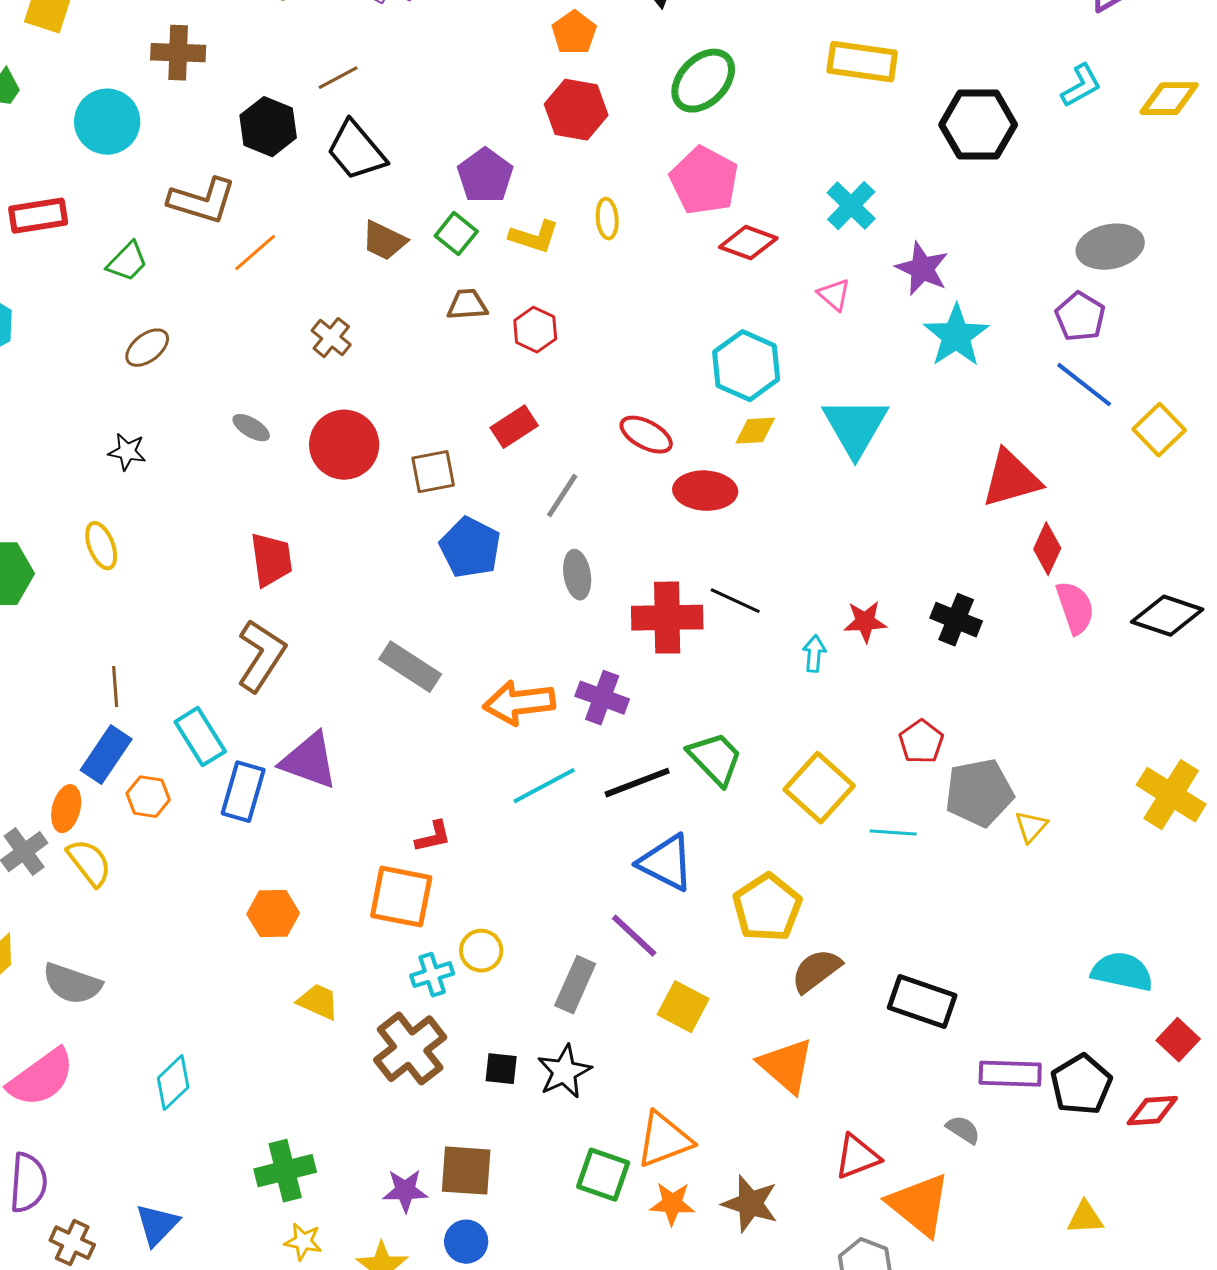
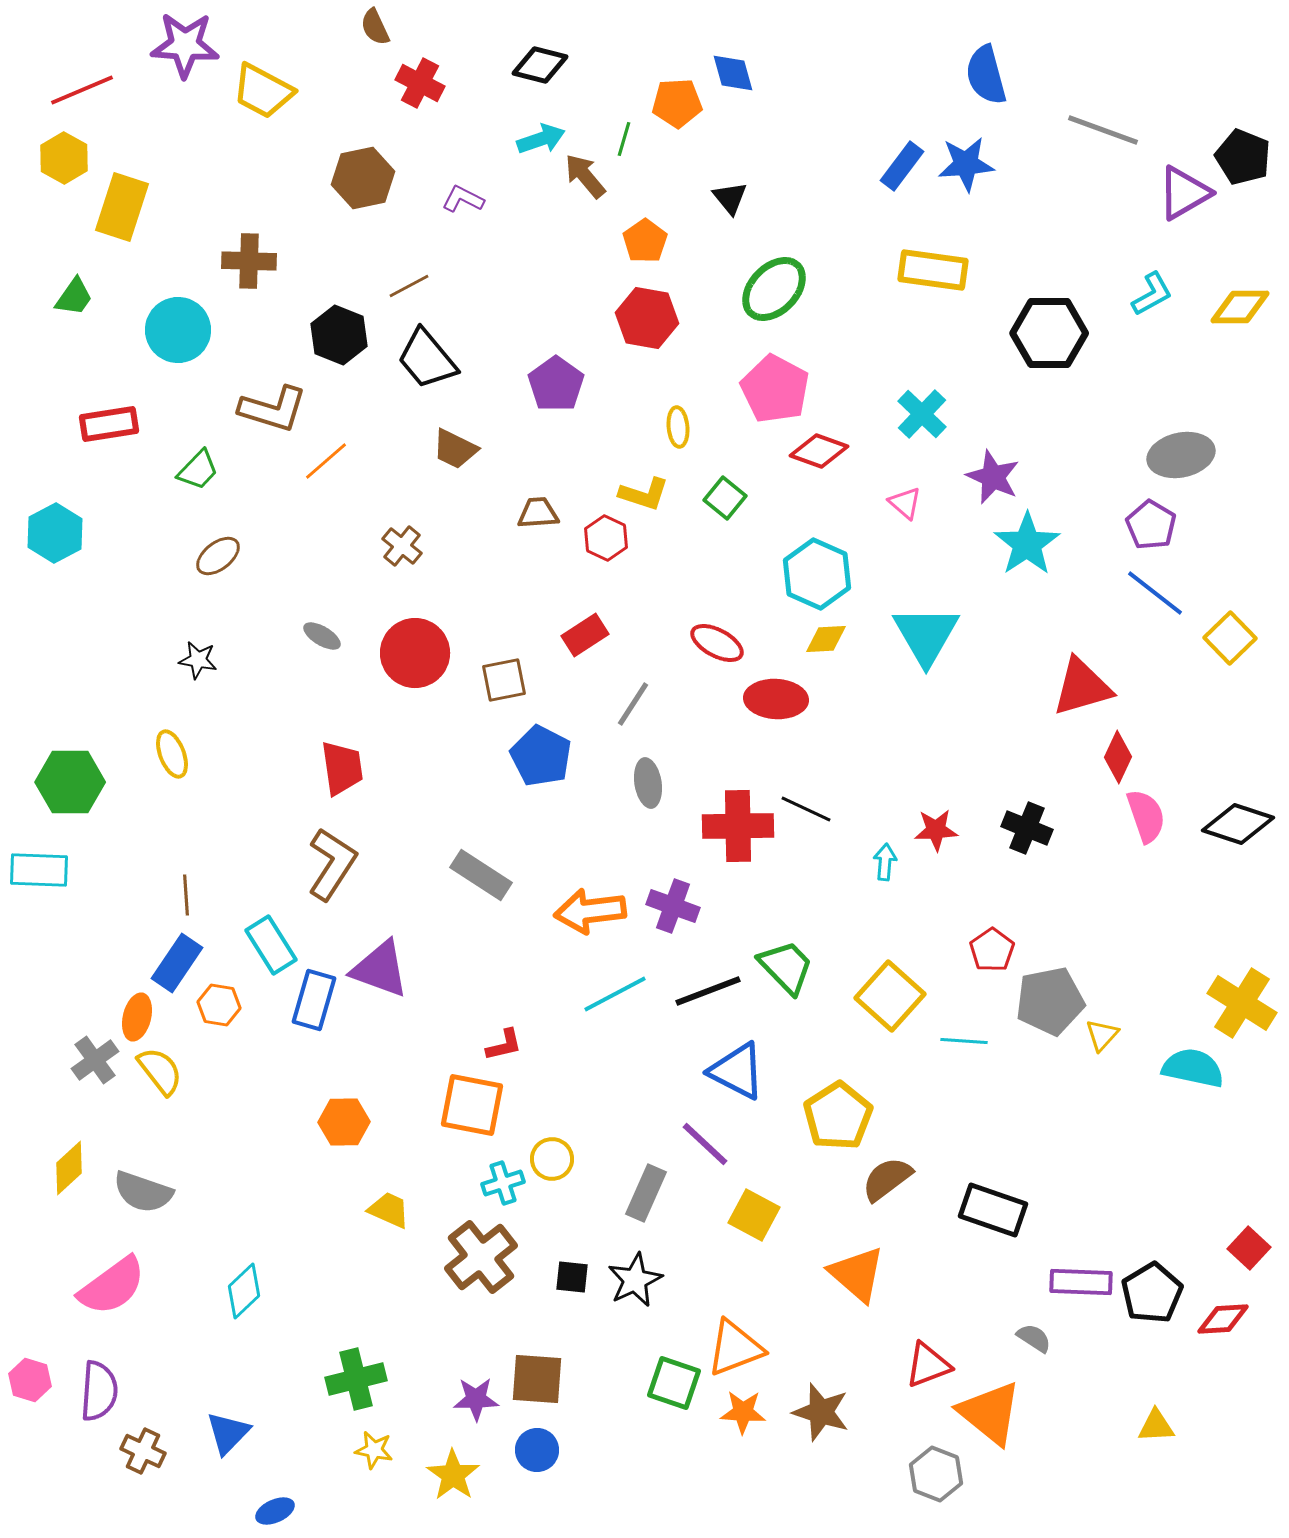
green square: (456, 234) -> (725, 498), moved
yellow L-shape: (534, 237) -> (644, 494), moved
cyan semicircle: (1122, 972) -> (1193, 1068), moved

